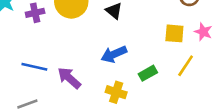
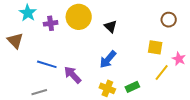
pink star: (203, 32) -> (179, 59), moved
blue arrow: (114, 54) -> (108, 59), turned -30
green rectangle: (148, 73) -> (132, 87), moved

